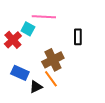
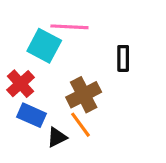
cyan square: (28, 29) -> (44, 46), size x1.5
red cross: (13, 40) -> (21, 84), moved

